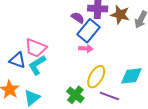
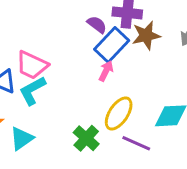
brown star: (120, 15) -> (146, 35), moved, turned -30
pink arrow: (86, 49) -> (106, 71), turned -72

